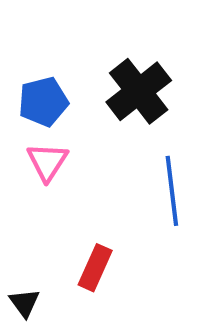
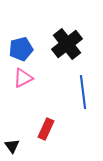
pink triangle: (47, 162) -> (23, 78), turned 30

